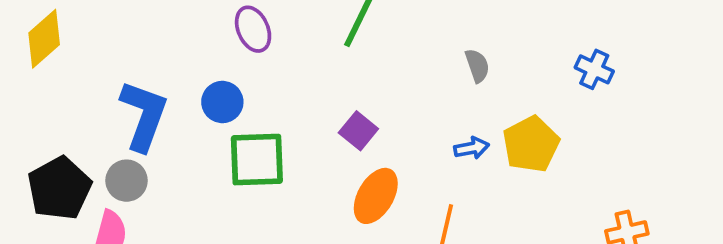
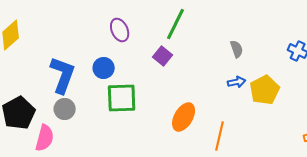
purple square: (358, 131) -> (163, 56), moved
blue arrow: (472, 148) -> (237, 82), moved
gray circle: (127, 181) -> (65, 109), moved

